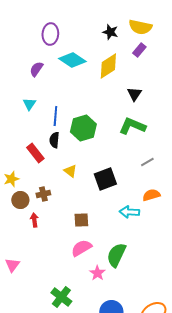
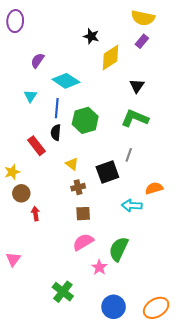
black star: (110, 32) -> (91, 36), moved
purple ellipse: (50, 34) -> (15, 21), moved
cyan diamond: (72, 60) -> (66, 81), moved
gray line: (147, 162) -> (129, 155), moved, turned -40
brown cross: (43, 194) -> (78, 187), moved

